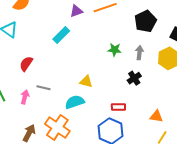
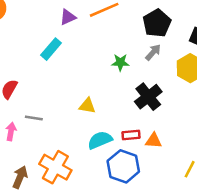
gray arrow: (139, 53) -> (153, 52), moved, turned 40
black cross: (134, 78) -> (148, 97), size x1.5
cyan semicircle: (75, 102) -> (100, 140), moved
orange triangle: (156, 116) -> (154, 141), moved

